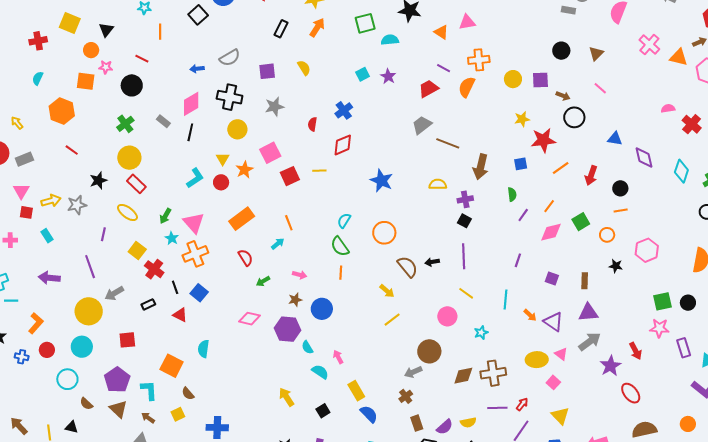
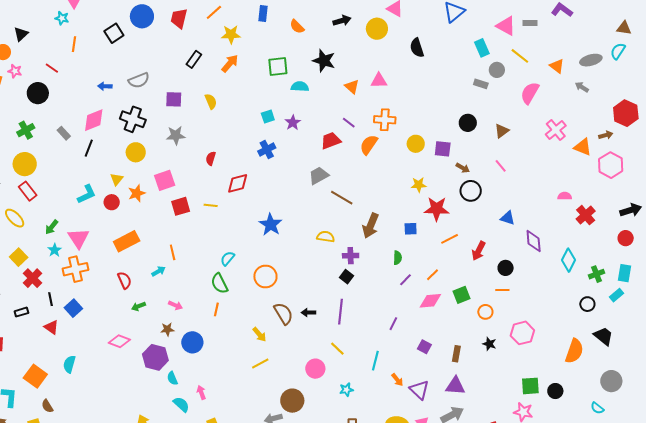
blue cross: (344, 110) -> (267, 150), moved

